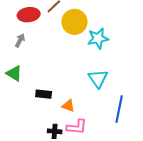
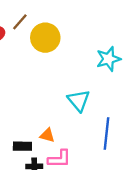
cyan star: (98, 38) -> (108, 59), moved
black rectangle: (44, 94) -> (22, 146), moved

